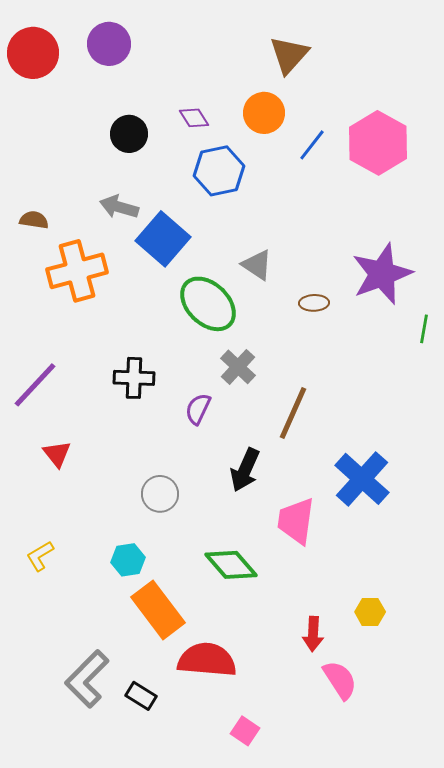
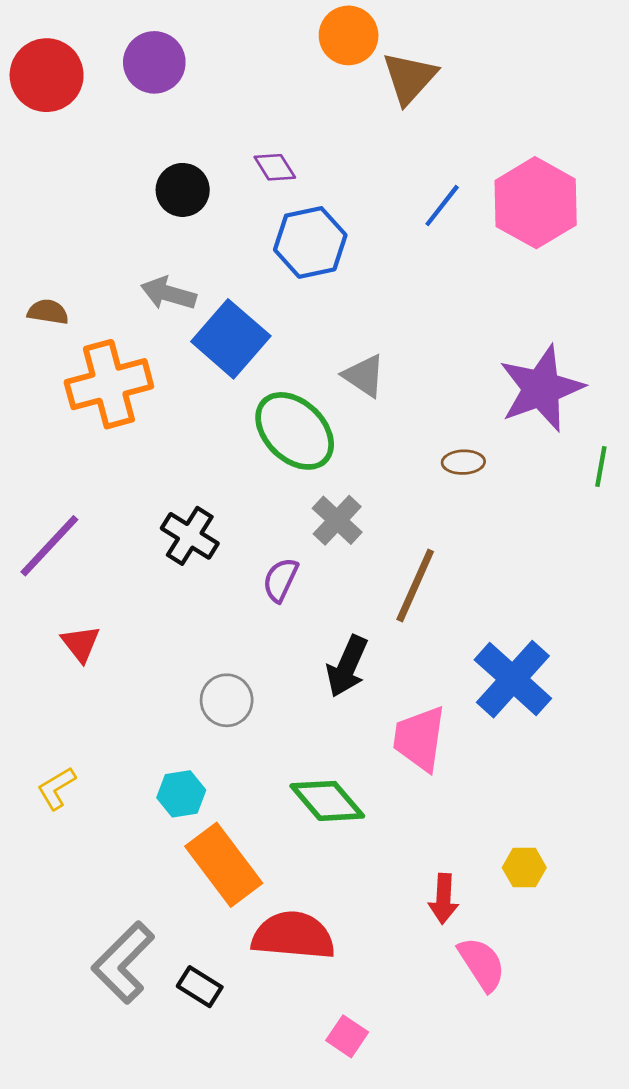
orange circle: (264, 113) -> (349, 35), moved
brown ellipse: (314, 303) -> (463, 462), moved
black cross: (134, 378) -> (190, 536), turned 30

